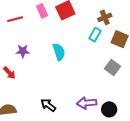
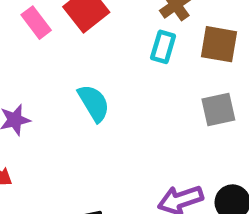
gray square: (113, 68) -> (218, 110), turned -35

